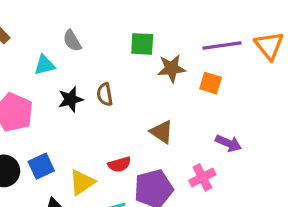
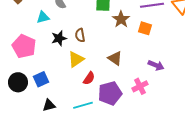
brown star: (171, 68) -> (121, 19), turned -30
red semicircle: (119, 164) -> (89, 78), turned -40
yellow triangle: (82, 182) -> (76, 59), moved

